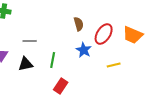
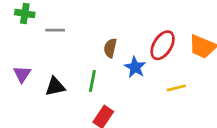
brown semicircle: (79, 24) -> (110, 48), moved, turned -152
gray line: (30, 41) -> (55, 30), moved

